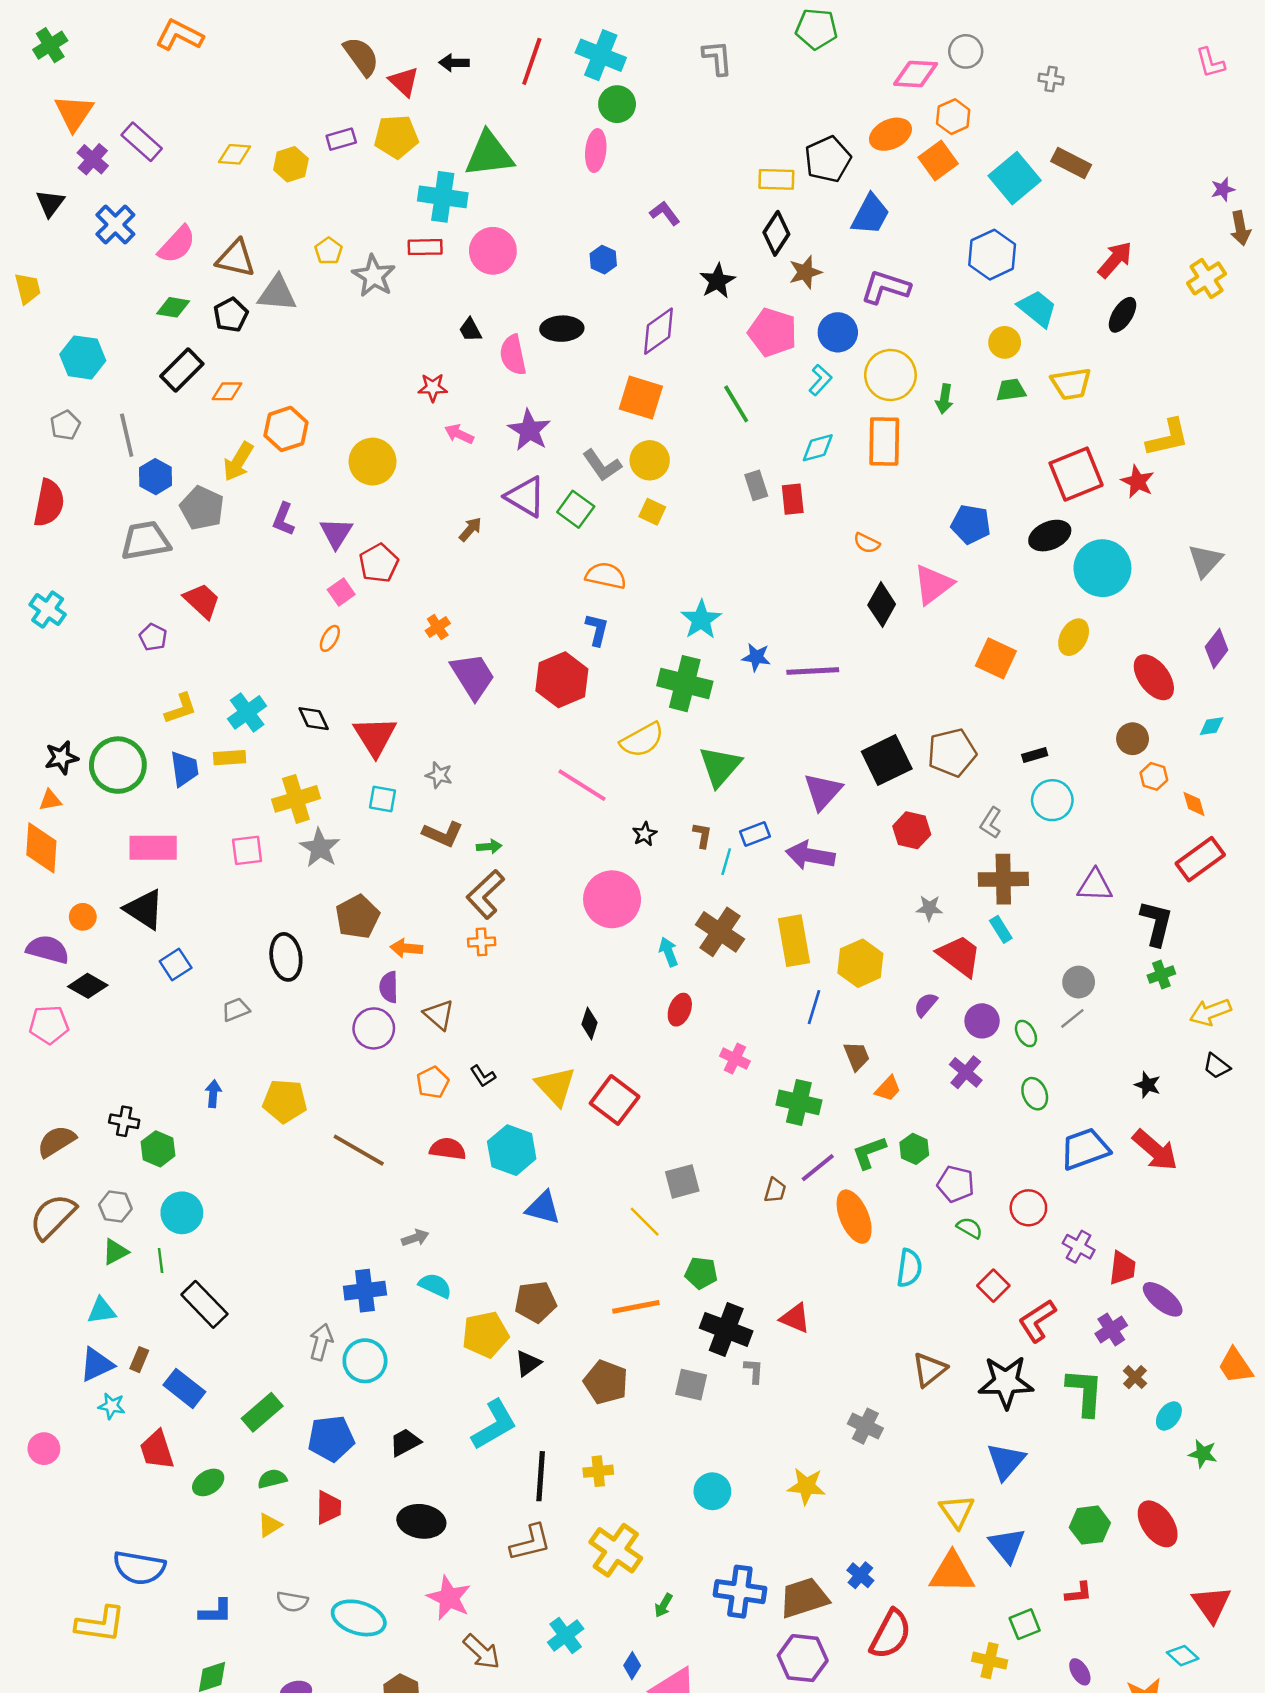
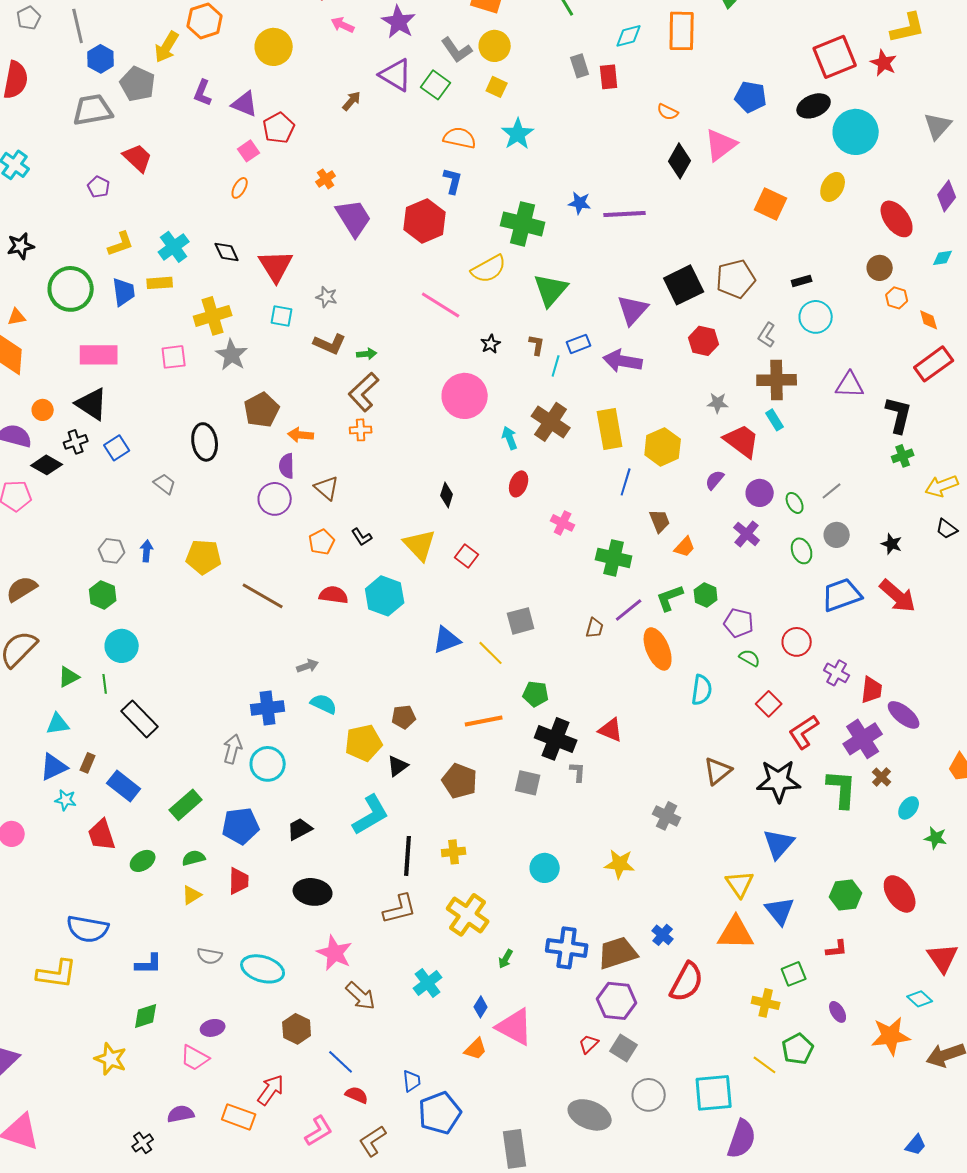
purple triangle: (336, 533) -> (245, 104), turned -40
cyan star: (701, 620) -> (518, 134), moved
black star: (61, 758) -> (21, 246), moved
gray circle: (1079, 982) -> (837, 535), moved
gray trapezoid: (236, 1010) -> (165, 484), turned 60
red square: (615, 1100) -> (467, 556), size x0.6
black cross: (124, 1121) -> (76, 442), moved, turned -30
gray hexagon: (115, 1207) -> (112, 551), moved
blue triangle: (543, 1208) -> (447, 640), moved, turned -36
brown pentagon: (536, 1302) -> (404, 717), size x0.7
purple cross: (1111, 1329) -> (863, 739), size x1.5

